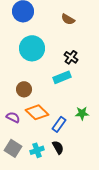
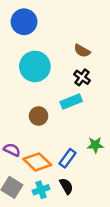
brown semicircle: (68, 19) -> (82, 51), moved
brown circle: (24, 89) -> (39, 116), moved
orange diamond: (37, 112) -> (37, 162), moved

